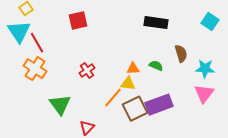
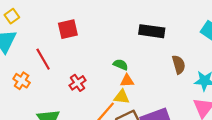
red line: (37, 43) -> (43, 59), moved
green semicircle: (156, 66) -> (121, 65), moved
orange cross: (35, 69) -> (22, 81), size x0.7

